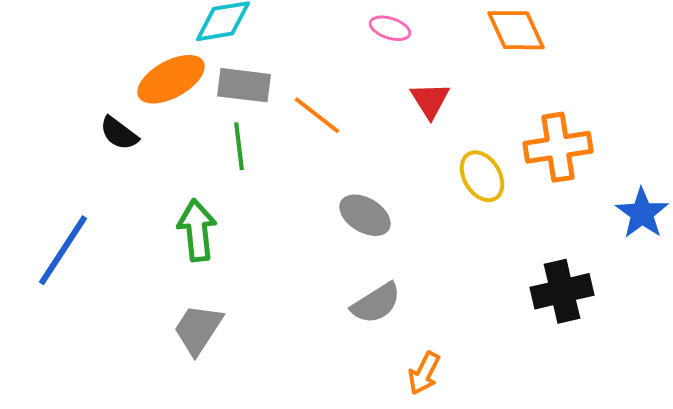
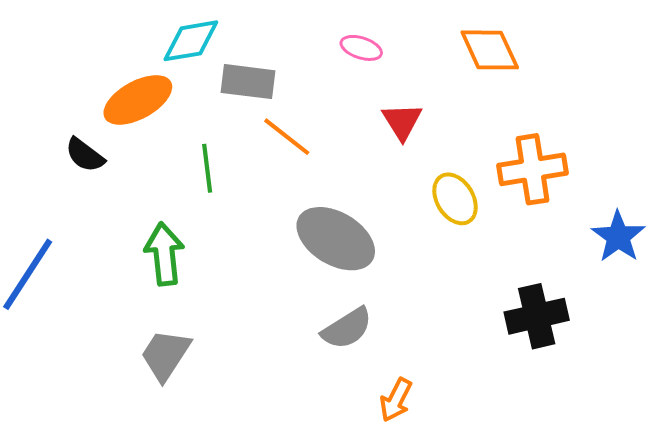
gray rectangle: (244, 85) -> (248, 82), moved
gray ellipse: (365, 215) -> (336, 239), size x1.5

